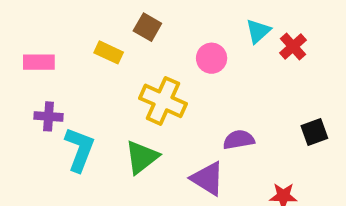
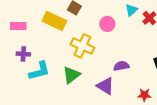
yellow rectangle: (109, 52) -> (54, 21), size x1.6
cyan L-shape: (80, 149) -> (39, 71), turned 55

